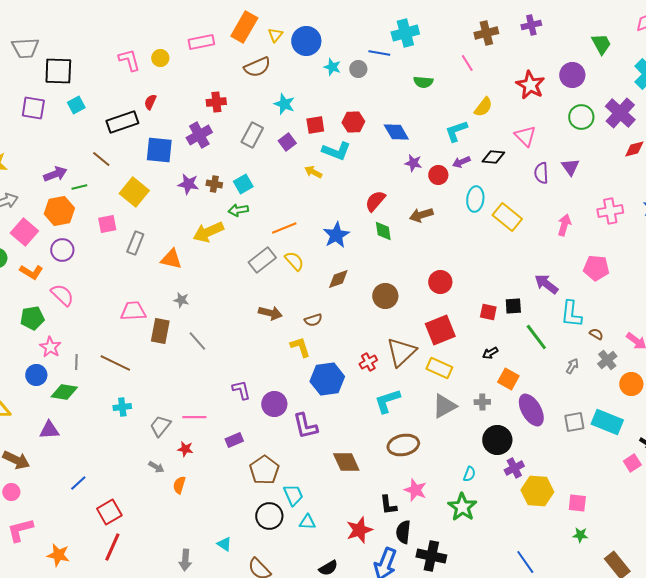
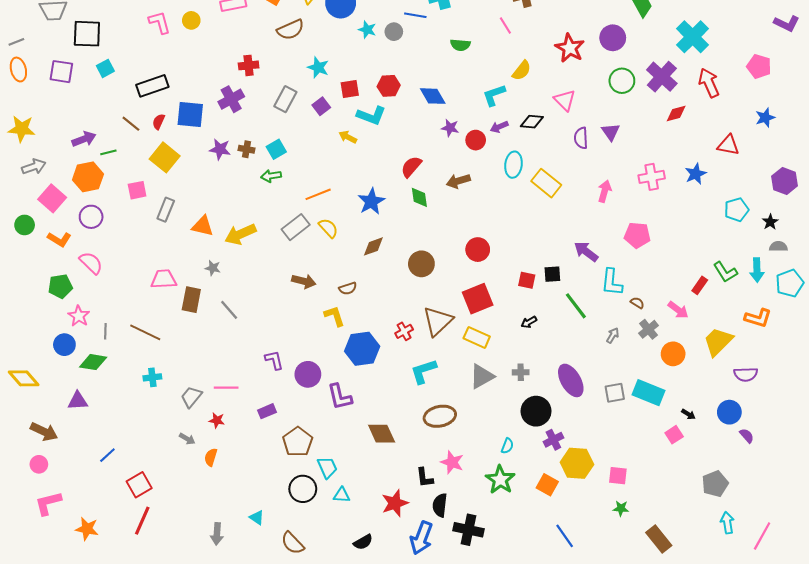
red semicircle: (150, 102) -> (159, 122), moved
yellow arrow: (208, 232) -> (240, 234), moved
orange square: (508, 379) -> (547, 485), moved

